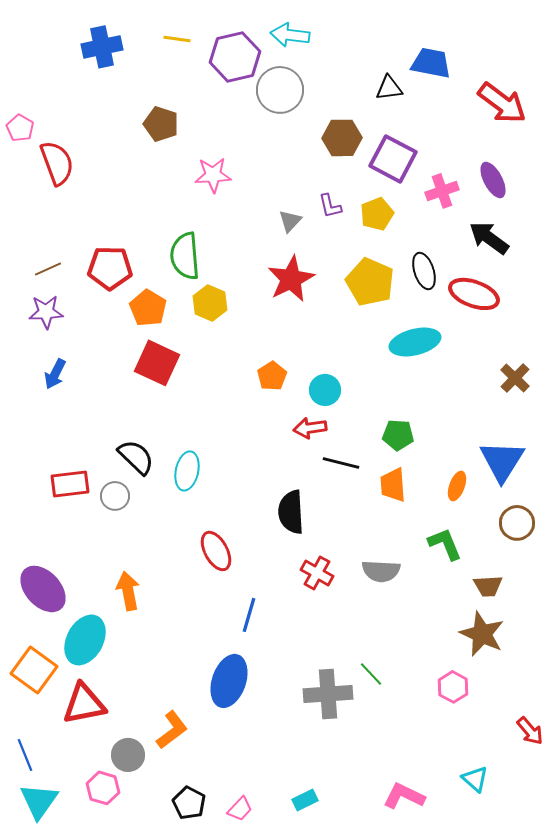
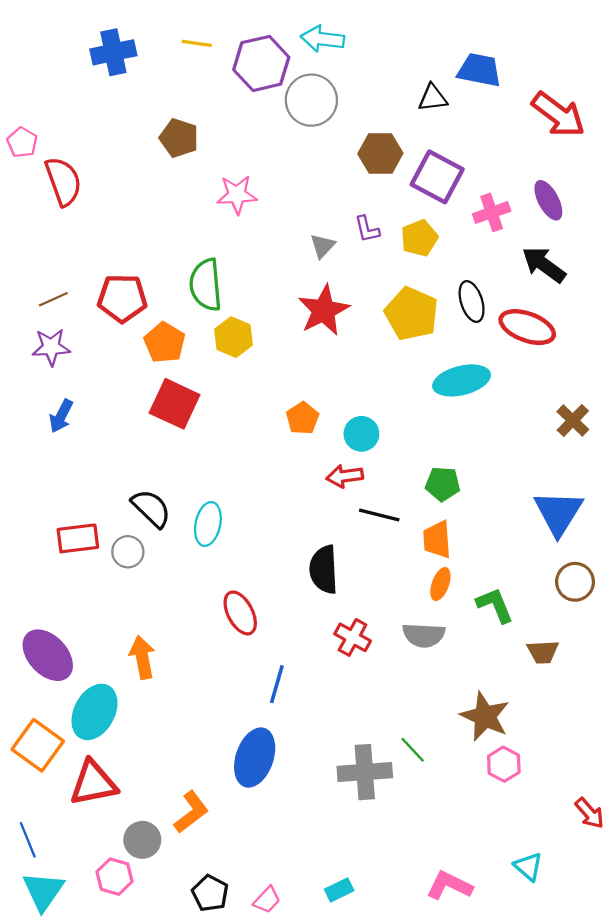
orange ellipse: (457, 486) -> (440, 584), moved
brown star: (482, 634) -> (485, 716), moved

